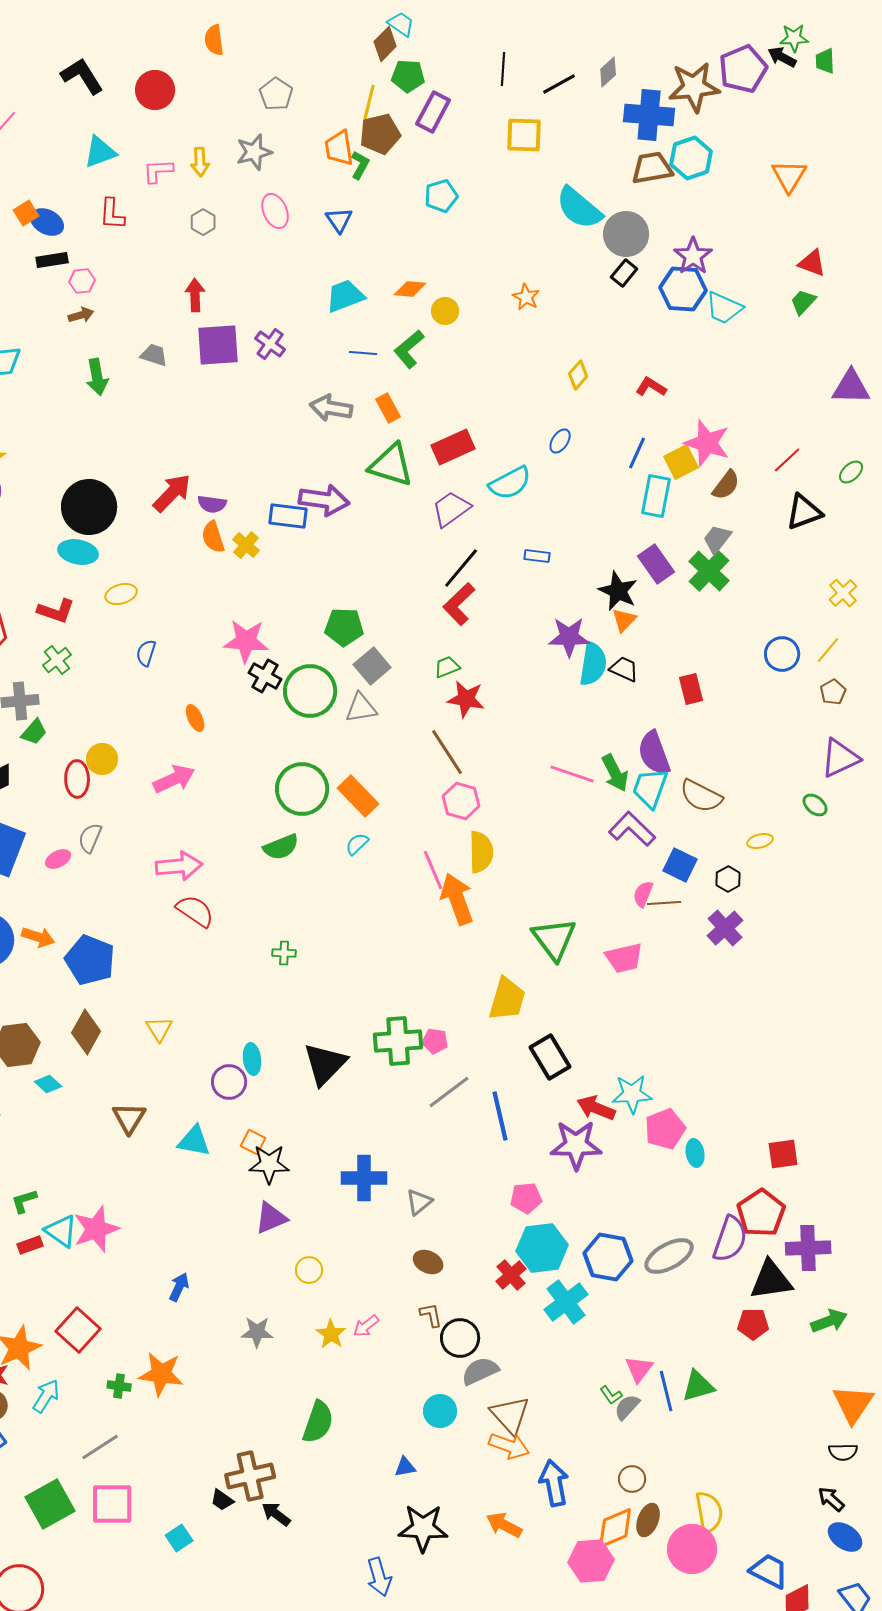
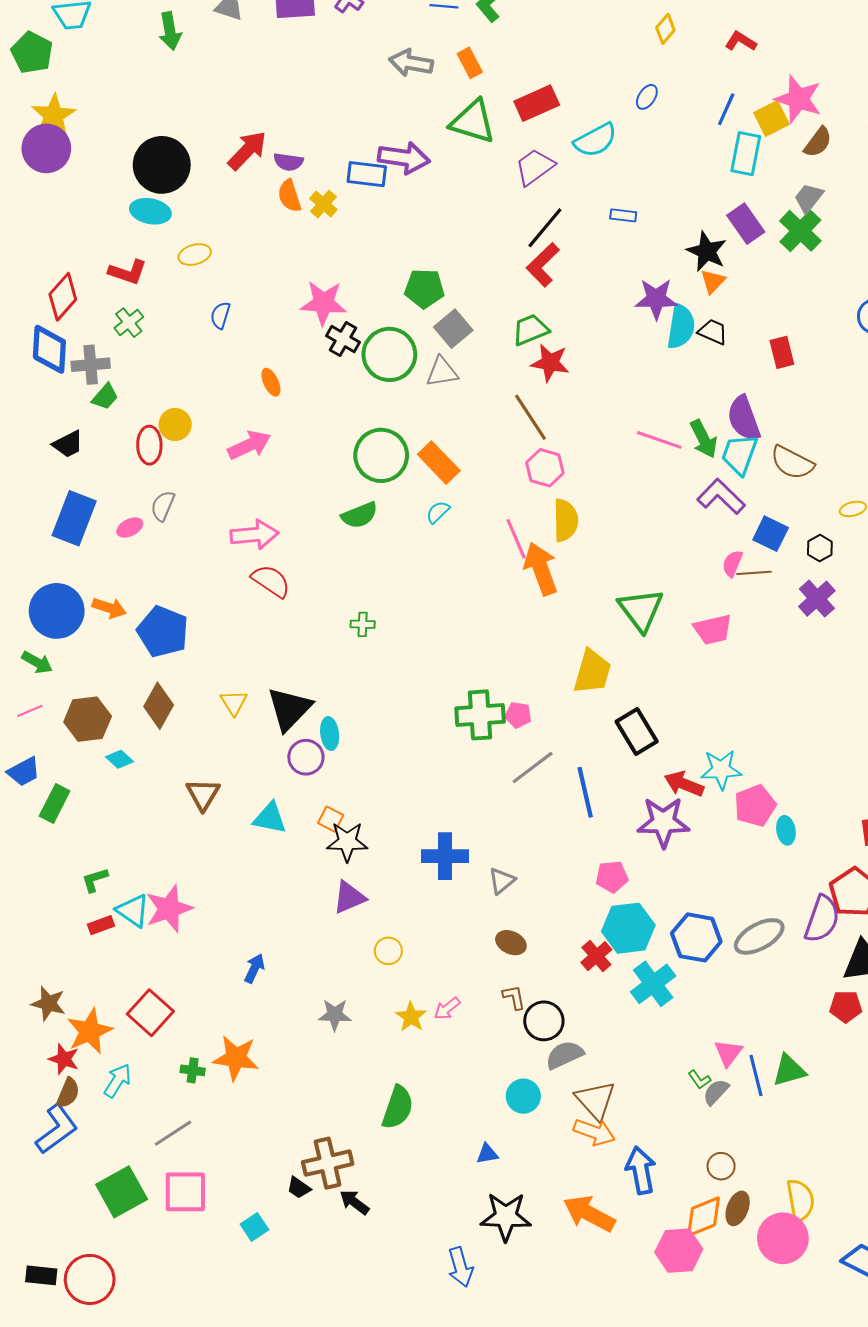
green trapezoid: (447, 667) -> (530, 330), size x1.4
black triangle: (325, 1064) -> (289, 709), moved
orange arrow: (504, 1525) -> (589, 1214), size x1.4

